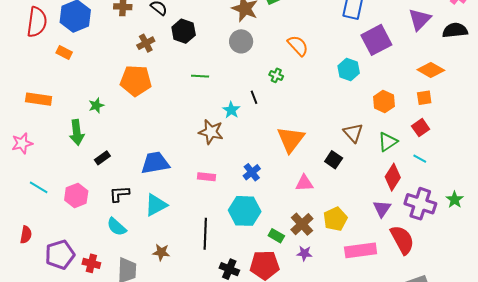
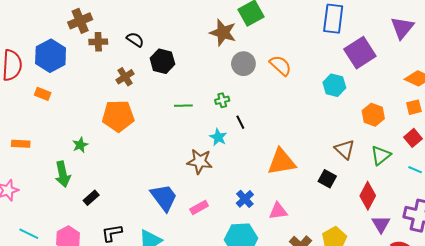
gray circle: (241, 41) -> (243, 64), moved
green cross: (276, 75) -> (222, 100), moved, turned -32
orange rectangle: (39, 99) -> (21, 144), size x0.7
orange triangle: (291, 139) -> (282, 162), turned 48
blue trapezoid: (155, 163) -> (164, 197), moved, turned 68
pink rectangle: (206, 177) -> (199, 208), turned -30
red diamond: (393, 177) -> (368, 196), moved
pink triangle: (304, 183) -> (278, 211), moved

